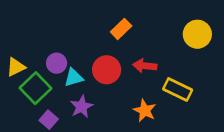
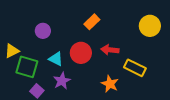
purple circle: (57, 63) -> (43, 31), moved
cyan triangle: (74, 78) -> (56, 59), turned 42
green square: (36, 88) -> (27, 67), turned -30

